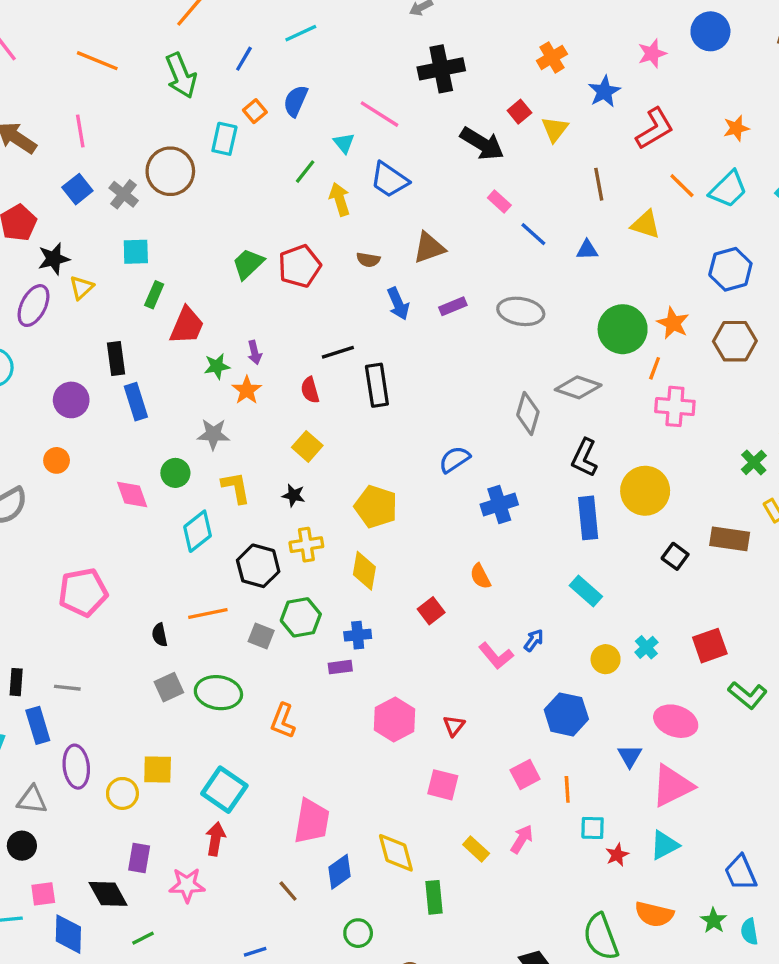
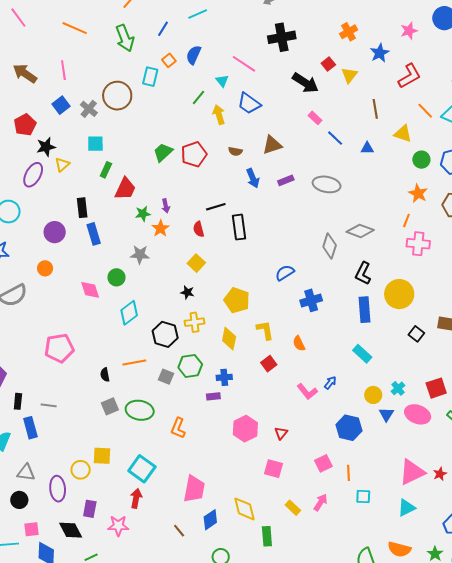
green circle: (623, 329) -> (421, 160), moved, size x0.6
yellow L-shape: (236, 488) -> (265, 330), moved
pink ellipse: (676, 721) -> (418, 414), moved
blue triangle: (630, 756) -> (386, 414), moved
purple ellipse: (76, 767) -> (58, 489), moved
red star: (617, 855) -> (440, 474), moved

